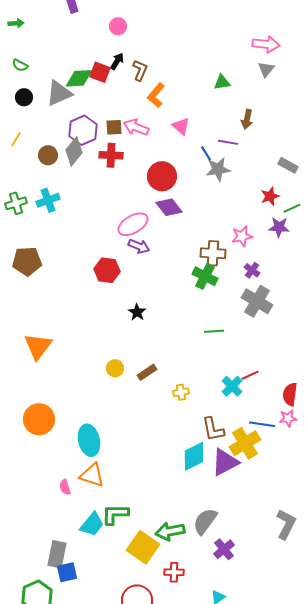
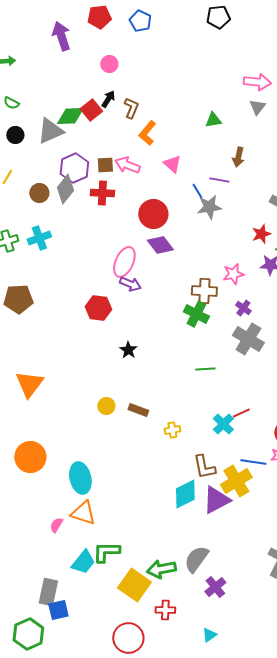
red square: (100, 72) -> (91, 110), turned 30
pink ellipse: (133, 224) -> (124, 262), turned -36
brown rectangle: (147, 372) -> (138, 410), turned 54
pink semicircle: (65, 487) -> (56, 525), turned 49

